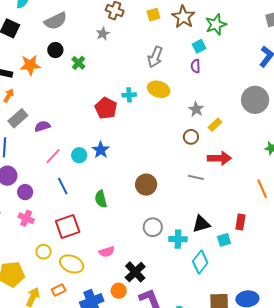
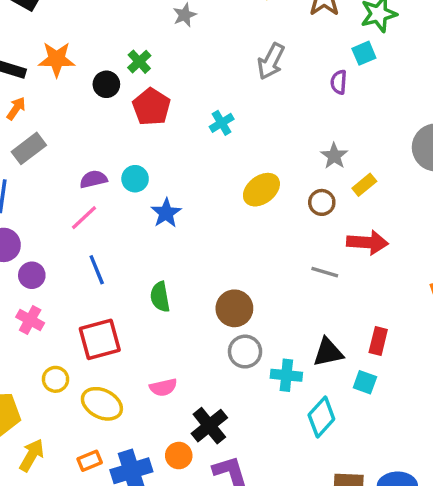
cyan square: (199, 46) -> (364, 53), moved
black circle: (55, 50) -> (106, 84), moved
yellow ellipse: (159, 89) -> (261, 190), moved, turned -60
cyan cross: (129, 95) -> (222, 123), turned -32
red pentagon: (106, 108) -> (151, 107), moved
purple semicircle: (42, 126) -> (93, 179), moved
cyan circle: (79, 155) -> (135, 179), moved
brown circle: (146, 185) -> (234, 308), moved
red rectangle: (240, 222) -> (378, 341), moved
cyan square: (224, 240) -> (365, 382), turned 32
orange rectangle: (59, 290) -> (90, 461), moved

